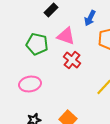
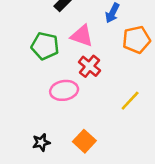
pink ellipse: (30, 84) -> (64, 90), moved

